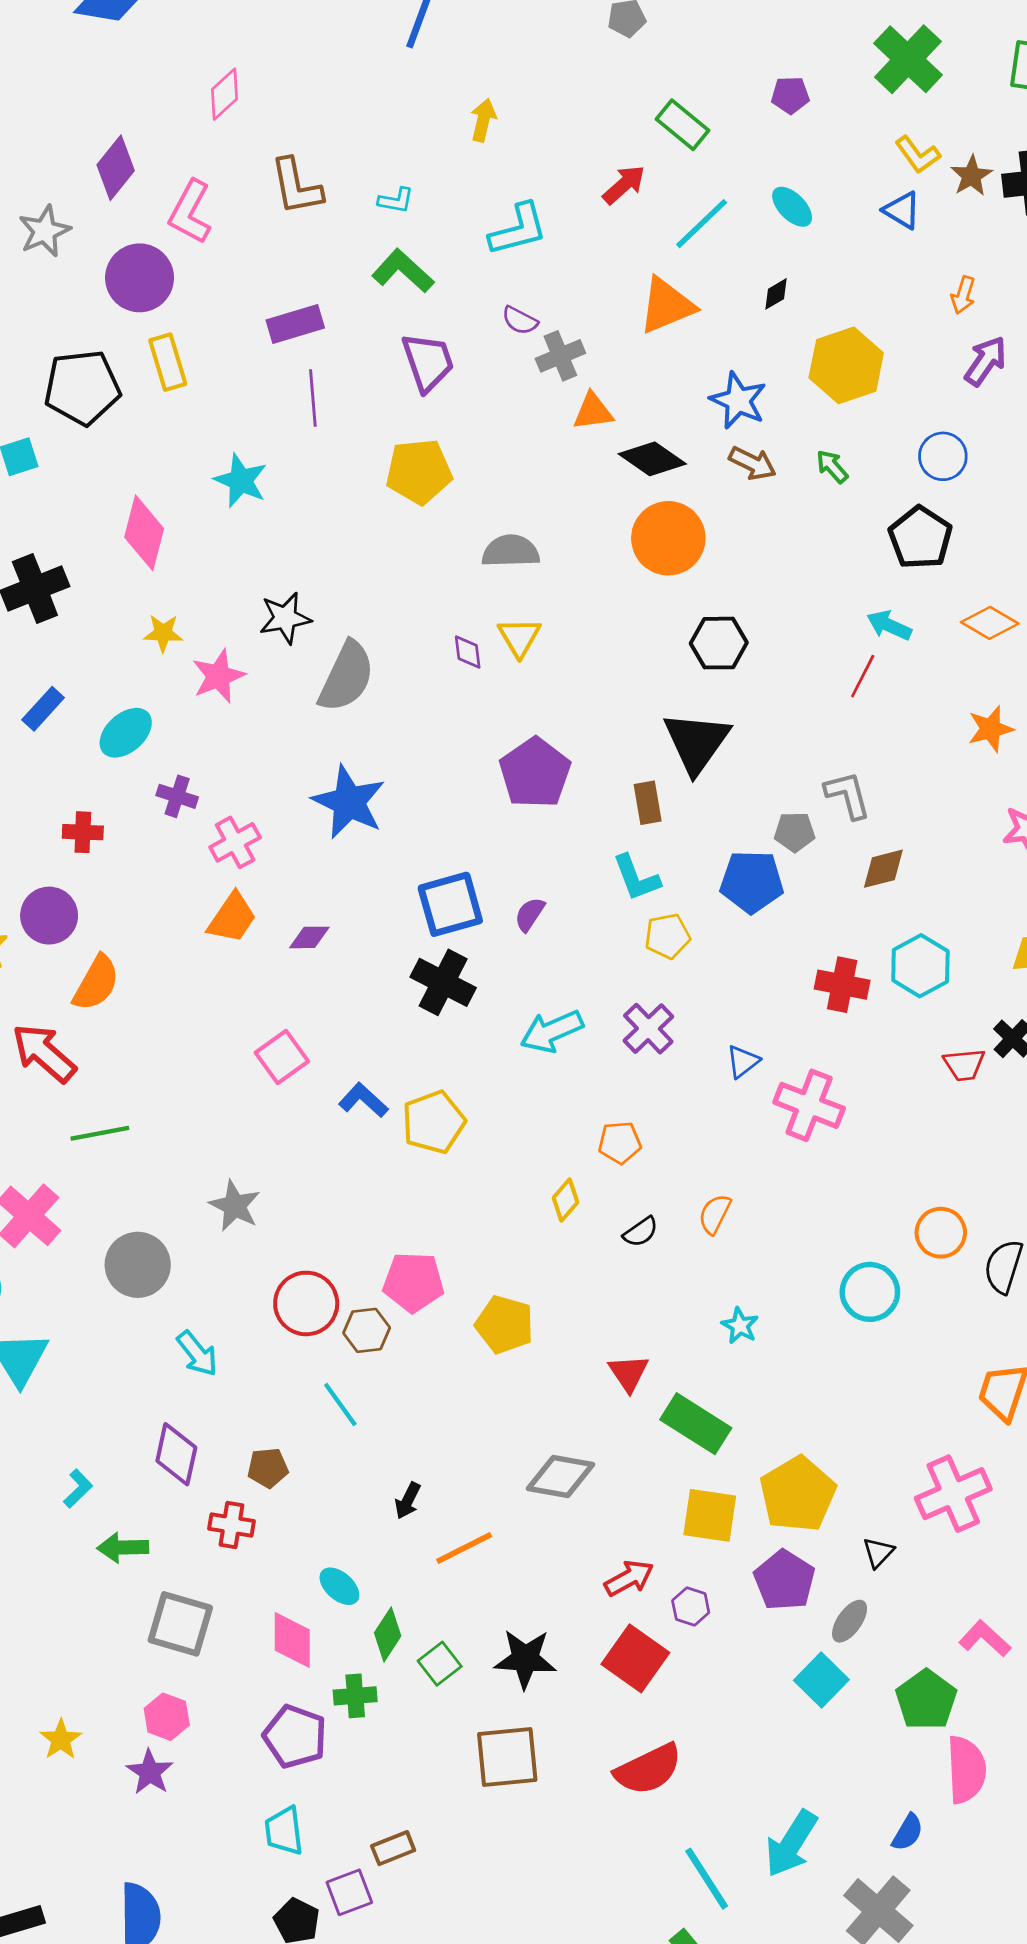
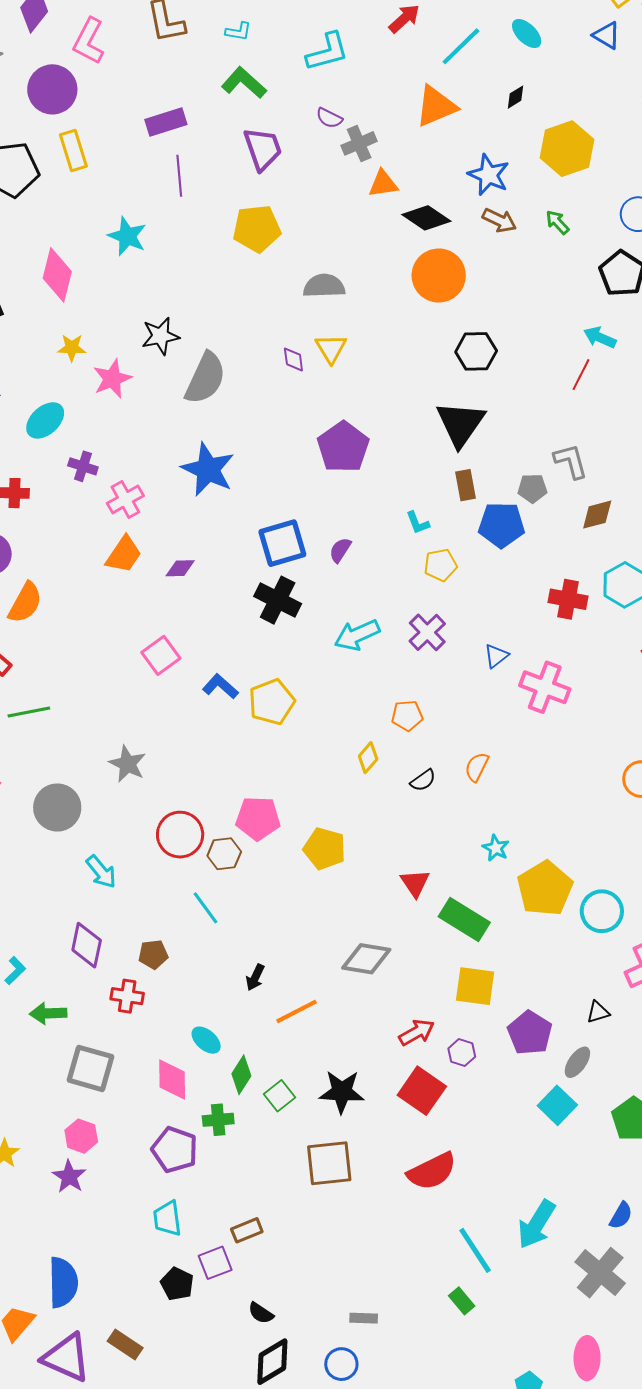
brown rectangle: (648, 803) -> (465, 485), moved
cyan L-shape: (636, 878) -> (418, 523), size x0.7
cyan circle: (870, 1292) -> (602, 911), moved
yellow pentagon: (798, 1494) -> (545, 888), moved
black triangle: (878, 1553) -> (598, 1012), turned 30

